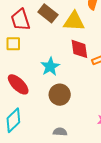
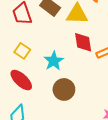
yellow square: (13, 44) -> (22, 51), moved, turned 35

